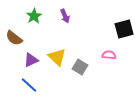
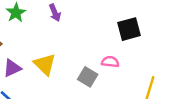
gray square: (80, 67) -> (88, 77), moved

